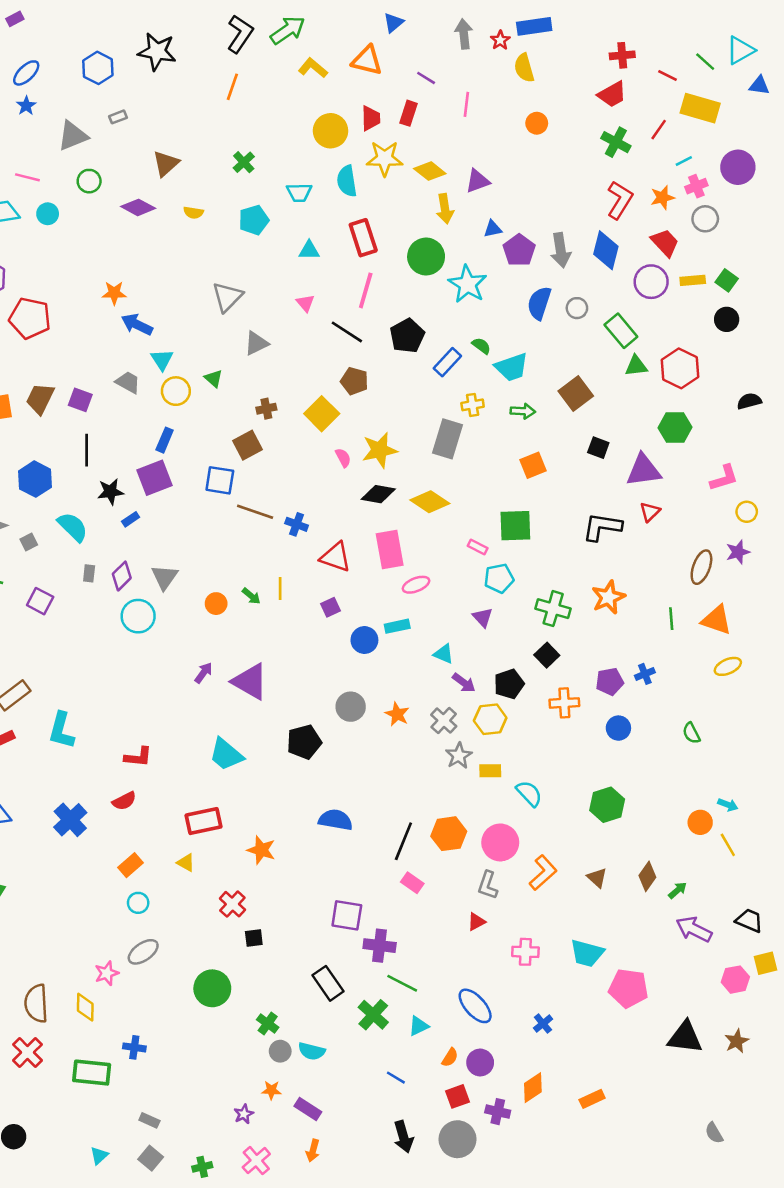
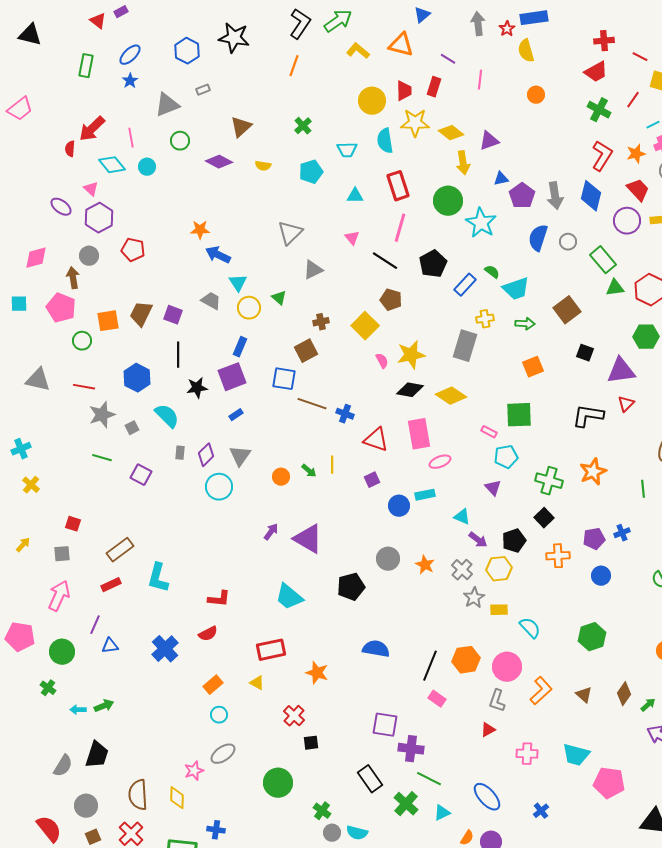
pink line: (27, 177) -> (131, 138), turned 66
red pentagon: (30, 318) -> (133, 250), size x0.7
blue rectangle: (131, 519) -> (236, 415), moved

